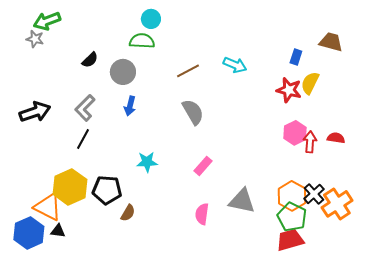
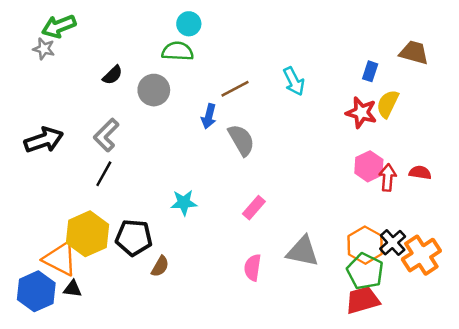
cyan arrow: (235, 65) -> (294, 81), turned 40
blue arrow: (130, 106) -> (209, 116), moved

